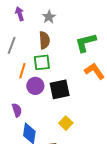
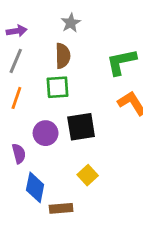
purple arrow: (20, 14) -> (17, 31), moved, turned 96
orange line: (22, 71) -> (16, 98), moved
purple circle: (35, 86) -> (46, 133), moved

